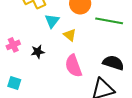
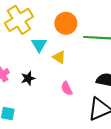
pink semicircle: (73, 66) -> (67, 88), size x0.6

